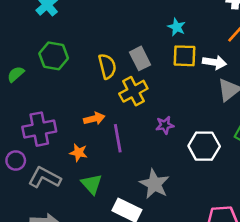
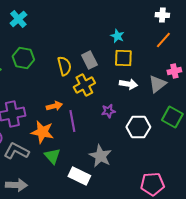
white arrow: (215, 62) -> (128, 84), moved
orange star: (78, 153) -> (42, 132), size x1.6

